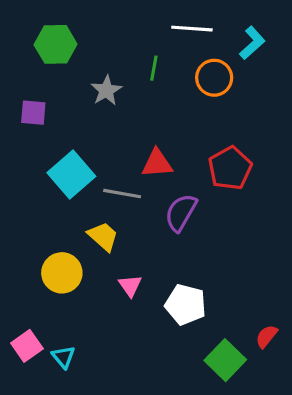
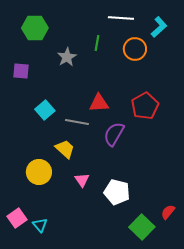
cyan square: (71, 174) -> (45, 110), size x0.7

